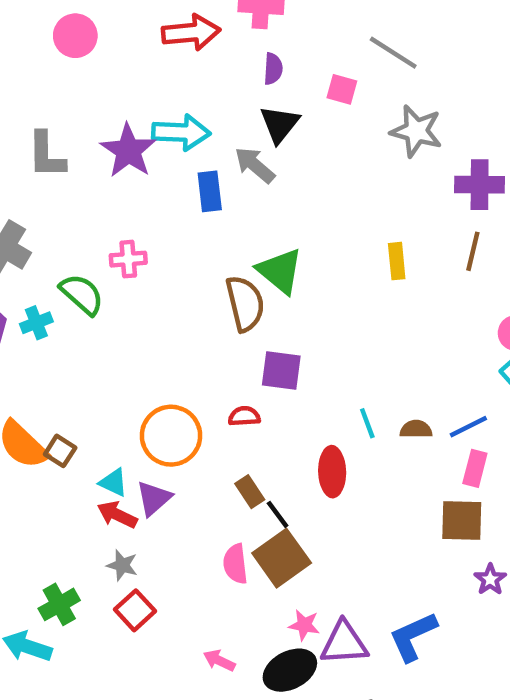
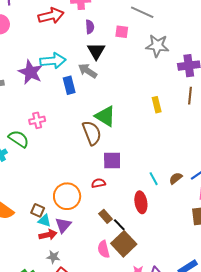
brown semicircle: (416, 429) -> (176, 178), turned -32
brown square: (60, 451) -> (38, 210), moved
red arrow: (117, 515) -> (48, 235), turned 150

